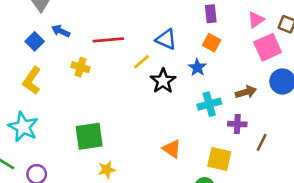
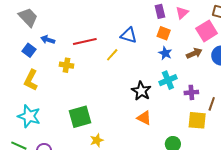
pink triangle: (256, 20) -> (182, 13), moved
blue star: (197, 67) -> (165, 53), moved
black star: (163, 81) -> (141, 91), moved
brown arrow: (246, 92) -> (194, 53), moved
yellow square: (219, 159) -> (197, 120), moved

